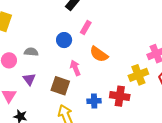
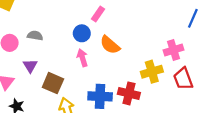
blue circle: (64, 40) -> (82, 33), moved
brown square: (60, 86) -> (53, 83), moved
blue cross: (94, 101) -> (100, 96), size x1.5

